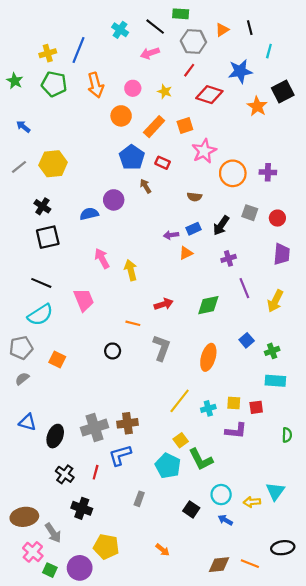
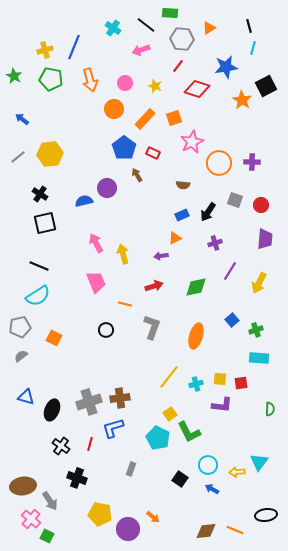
black line: (250, 28) -> (249, 26), moved
purple arrow: (171, 235) -> (161, 256), moved
purple line: (244, 288) -> (230, 271), turned 54
pink trapezoid: (84, 300) -> (96, 282), moved
purple circle: (80, 568) -> (128, 529), moved

